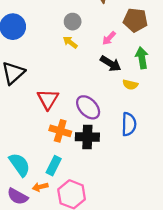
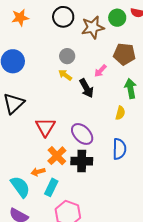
black arrow: (111, 64) -> (87, 88), moved, turned 30
yellow semicircle: (130, 85) -> (120, 113), turned -88
orange cross: (60, 131) -> (57, 156), turned 30
orange arrow: (40, 187) -> (38, 172), moved

